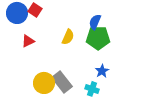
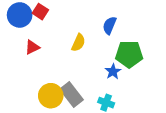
green pentagon: (98, 38) -> (129, 54), moved
blue star: (102, 71) -> (113, 71), moved

